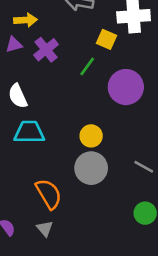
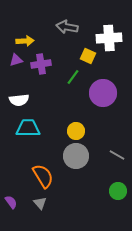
purple cross: (46, 50) -> (41, 64), turned 30
white semicircle: (18, 96) -> (19, 100), turned -72

